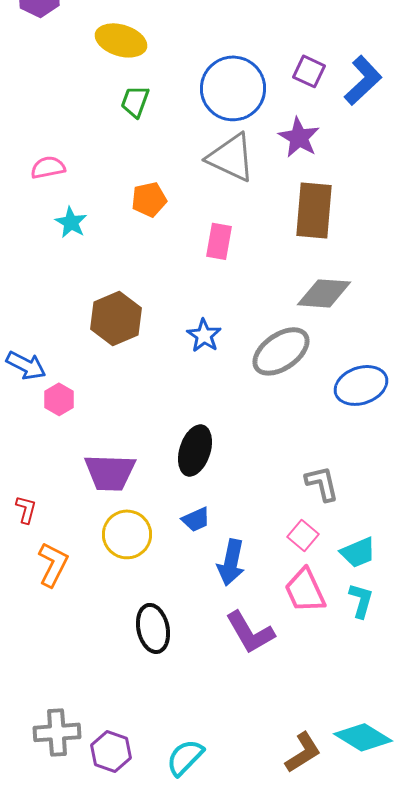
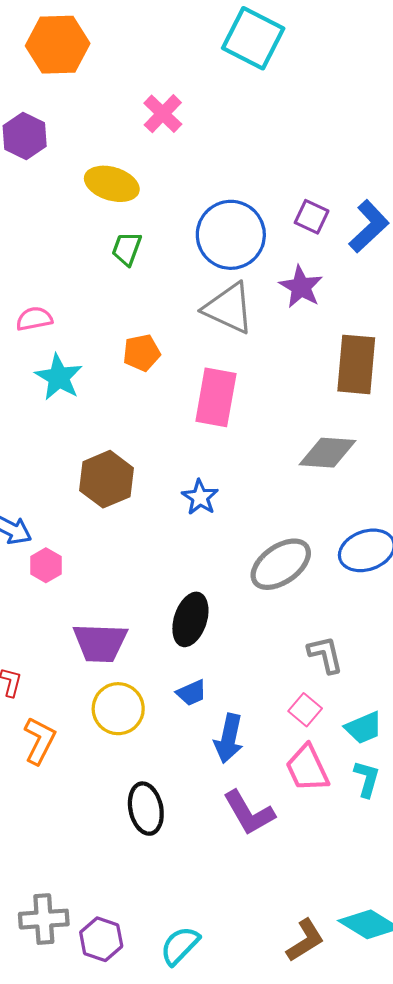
brown rectangle: (314, 210) -> (356, 364), moved
cyan star: (71, 222) -> (59, 377), size x1.4
pink rectangle: (219, 241) -> (216, 397), size x1.5
gray ellipse: (281, 351) -> (281, 564), moved

